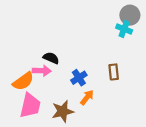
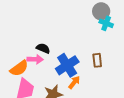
gray circle: (130, 15) -> (101, 11), moved
blue cross: (79, 78) -> (67, 65), size x1.6

